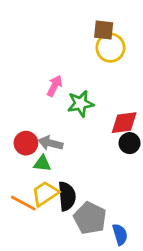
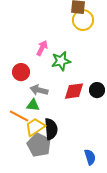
red diamond: (124, 123) -> (74, 91), moved
red circle: (26, 143) -> (21, 72), moved
orange line: (23, 203) -> (19, 116), moved
gray pentagon: (90, 218) -> (39, 145), moved

